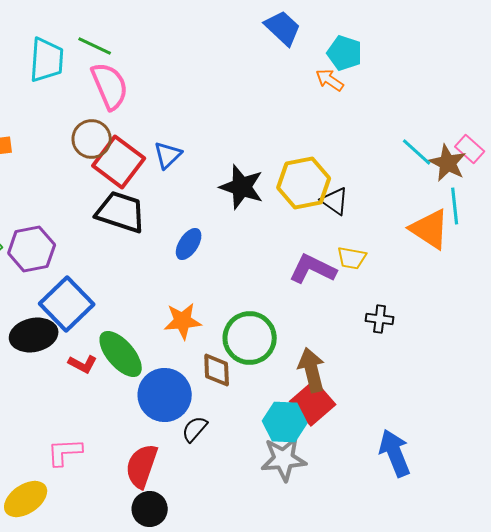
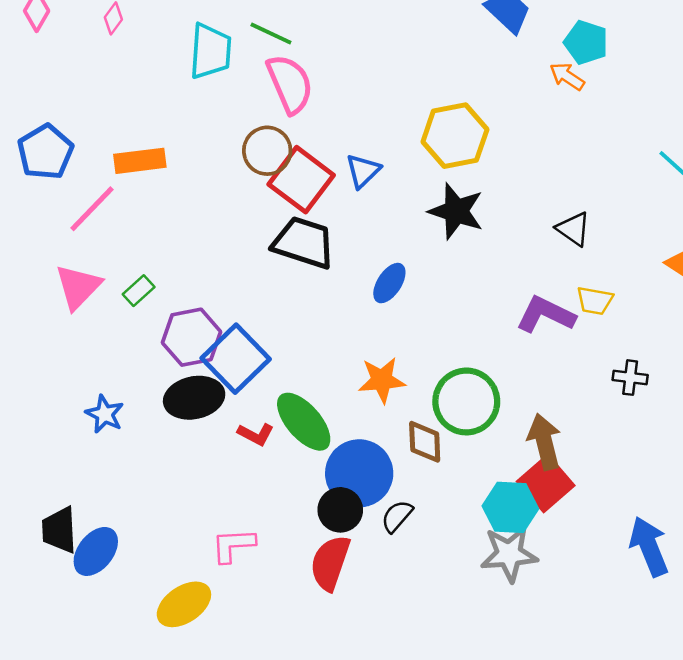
yellow hexagon: (304, 183) -> (455, 136), moved
purple hexagon: (32, 249) -> (192, 337), moved
black circle: (150, 509) -> (340, 510), moved

